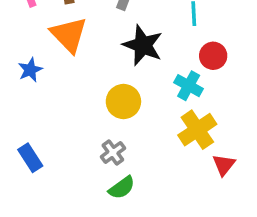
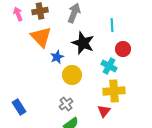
blue star: (30, 70) -> (57, 57), moved
yellow cross: (197, 130) -> (114, 91), turned 30
red triangle: (224, 165) -> (104, 111), moved

